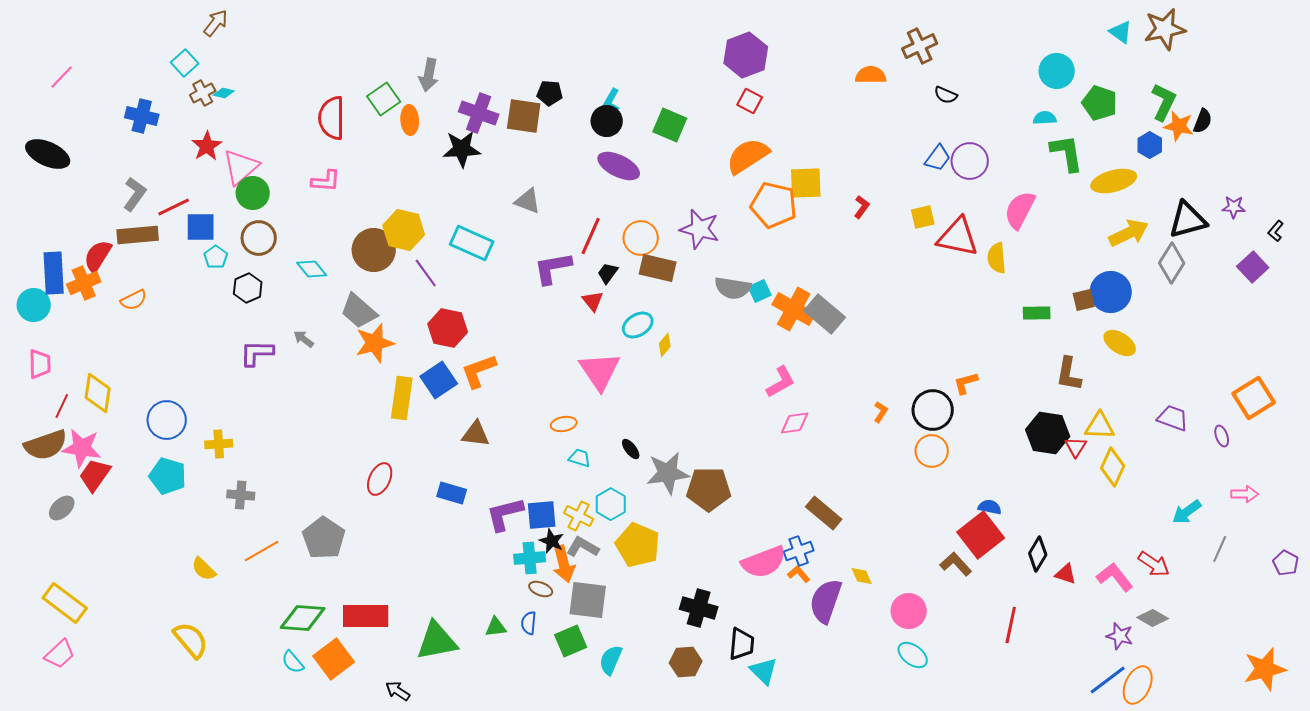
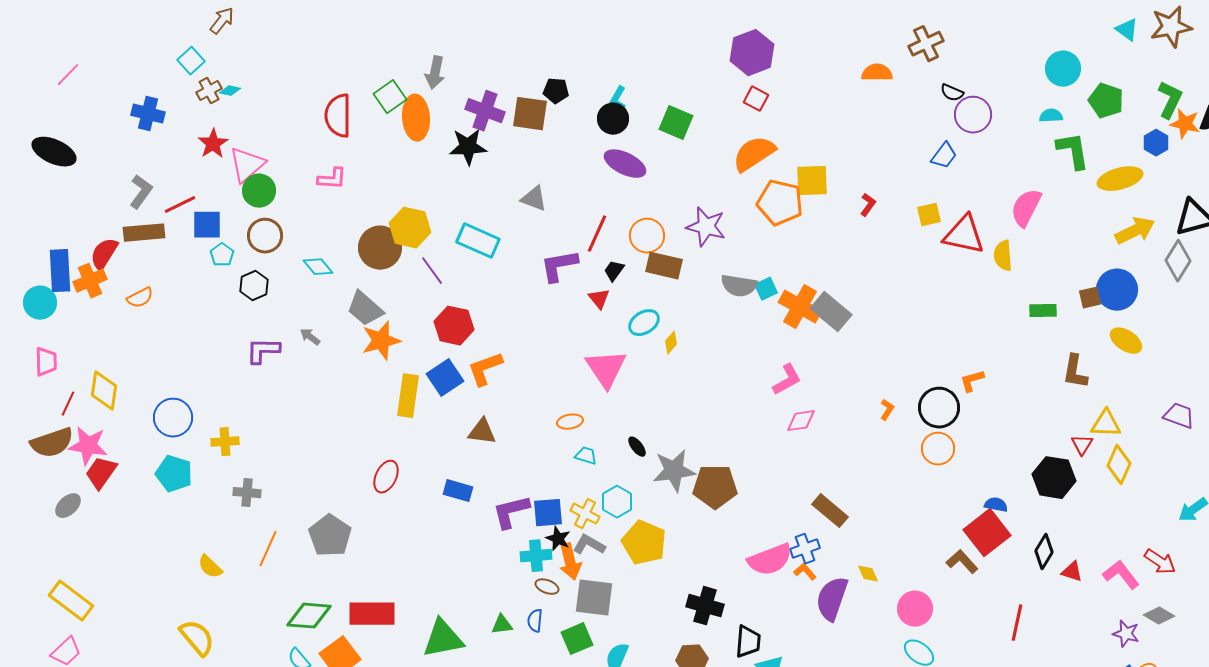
orange ellipse: (410, 120) -> (416, 118), size x1.5
purple circle: (970, 161) -> (973, 115), moved
black hexagon: (1048, 433) -> (1054, 478), moved
orange line: (262, 551) -> (268, 549), turned -36

